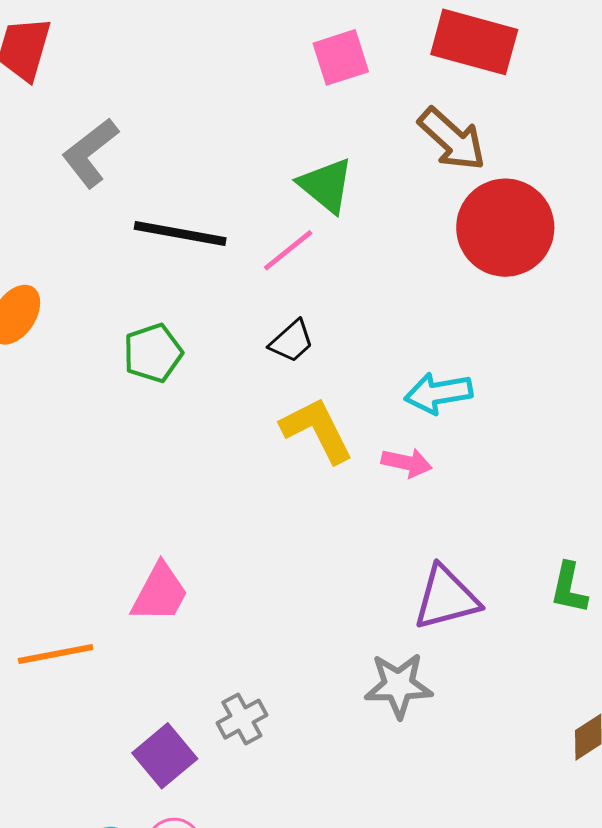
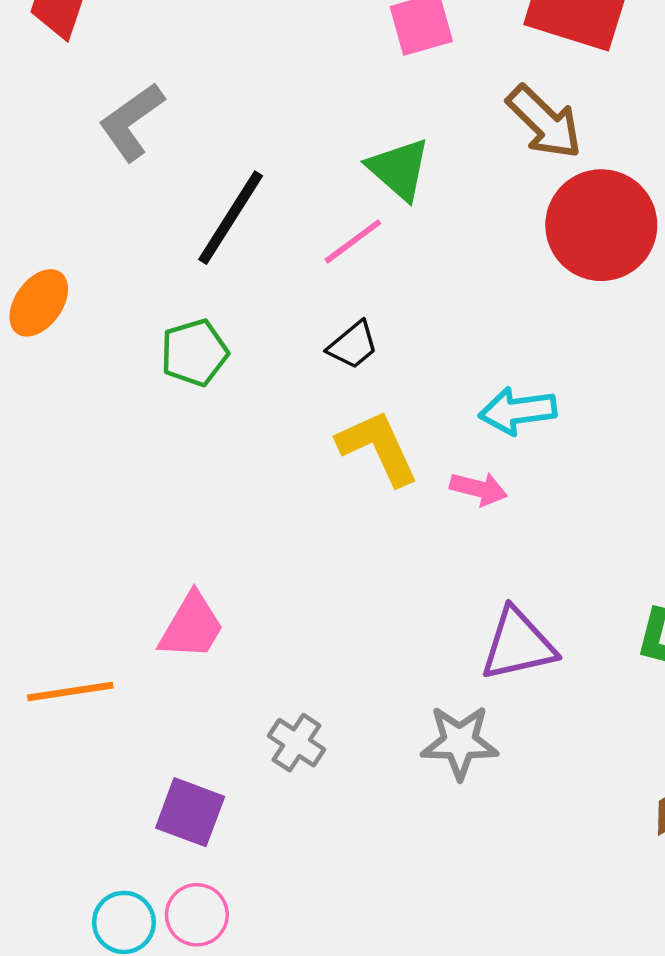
black line: (180, 233) -> (231, 218), turned -70
gray cross: (242, 719) -> (297, 743), moved, turned -30
purple square: (165, 756) -> (190, 812), turned -32

